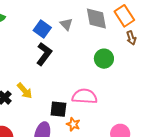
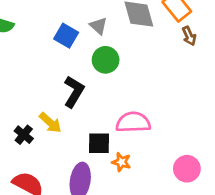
black L-shape: (44, 54) -> (74, 92), moved
green circle: (104, 59) -> (106, 60), moved

